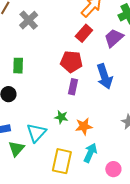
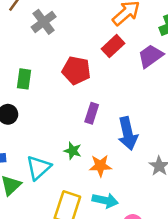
red pentagon: (71, 62) -> (76, 70), moved
blue arrow: (105, 76) -> (128, 133), moved
cyan arrow: (90, 153) -> (105, 200), turned 72

